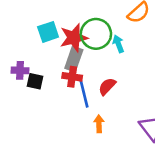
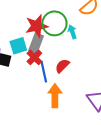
cyan square: (48, 32) -> (18, 46), moved
red cross: (72, 77) -> (34, 57), turned 35
orange arrow: (99, 124) -> (55, 96), size x1.6

